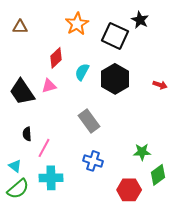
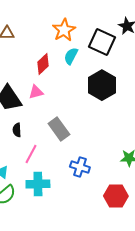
cyan semicircle: (82, 72) -> (71, 56), moved
gray rectangle: (89, 121) -> (59, 129), moved
black semicircle: (27, 134) -> (17, 130), moved

